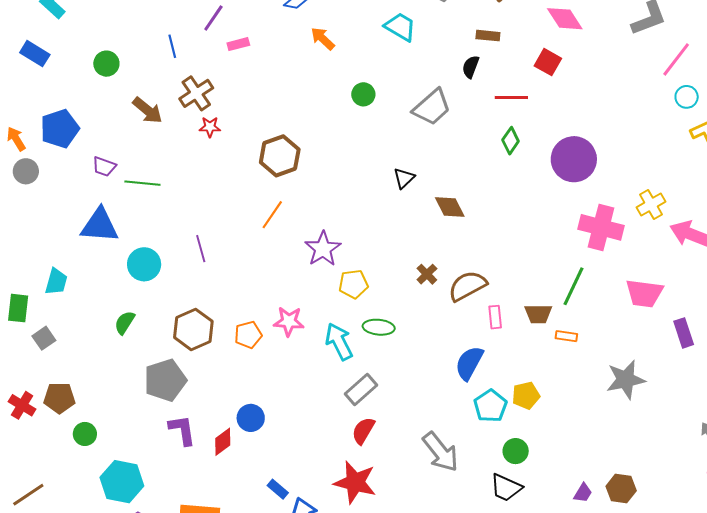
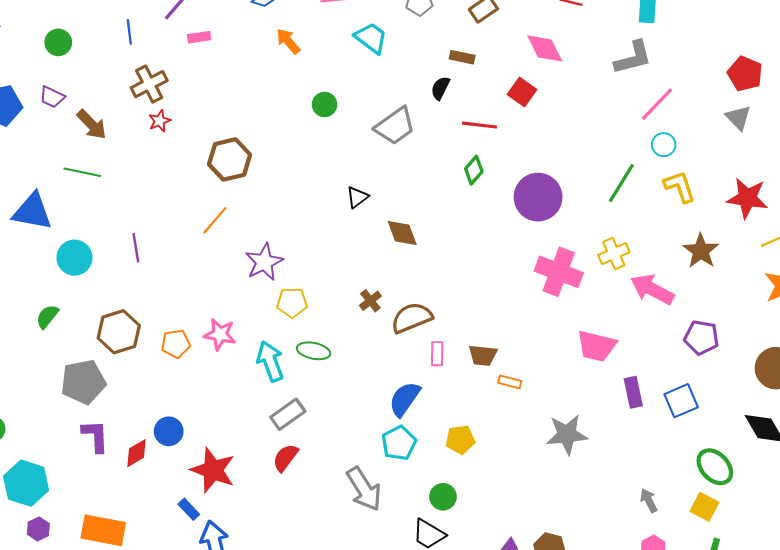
brown arrow: (148, 110) -> (92, 124), moved
red star: (210, 127) -> (160, 121), turned -30
purple trapezoid: (104, 167) -> (52, 97), moved
green line: (574, 286) -> (621, 183), moved
cyan pentagon: (490, 406) -> (399, 443), moved
red star: (355, 482) -> (213, 470), moved

